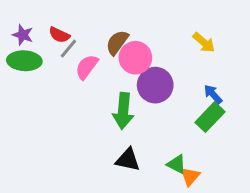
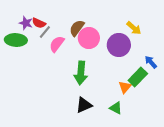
purple star: (23, 35) -> (26, 23), moved
purple circle: (155, 85) -> (119, 45), moved
blue arrow: (213, 94) -> (151, 62), moved
black triangle: (128, 160) -> (84, 105), turned -36
orange triangle: (190, 176) -> (125, 87), moved

